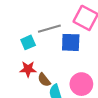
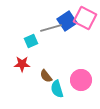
blue square: (71, 42) -> (67, 21), moved, turned -36
red star: (28, 69) -> (22, 64), moved

